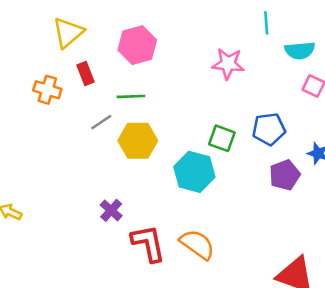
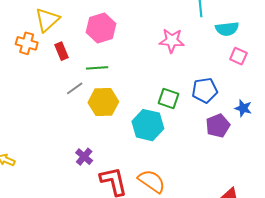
orange cross: (47, 90) -> (27, 43), moved

